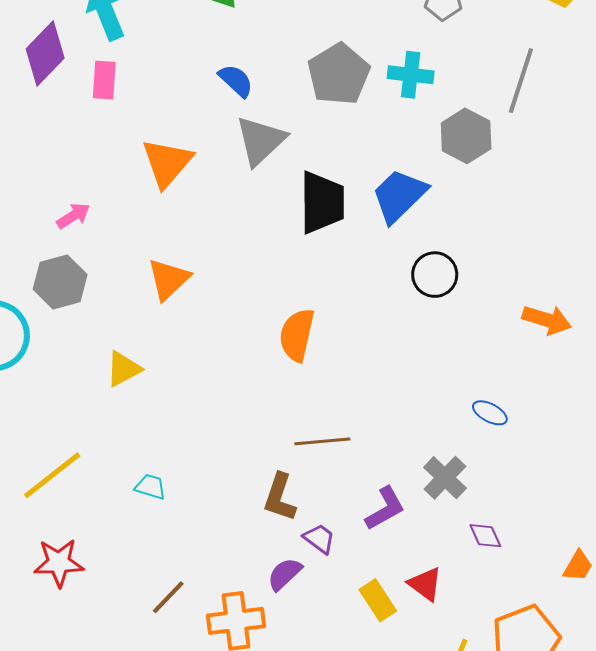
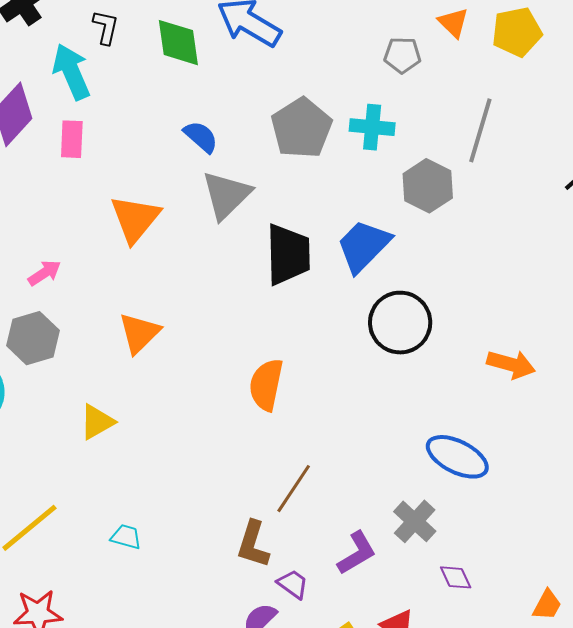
black circle: (435, 275) -> (400, 323), size x1.4
blue ellipse: (490, 413) -> (457, 457), size x1.8
brown line: (322, 441) -> (294, 489), turned -50

